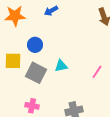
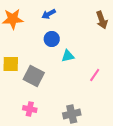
blue circle: (35, 45) -> (52, 39), moved
cyan triangle: (61, 66) -> (68, 56), moved

